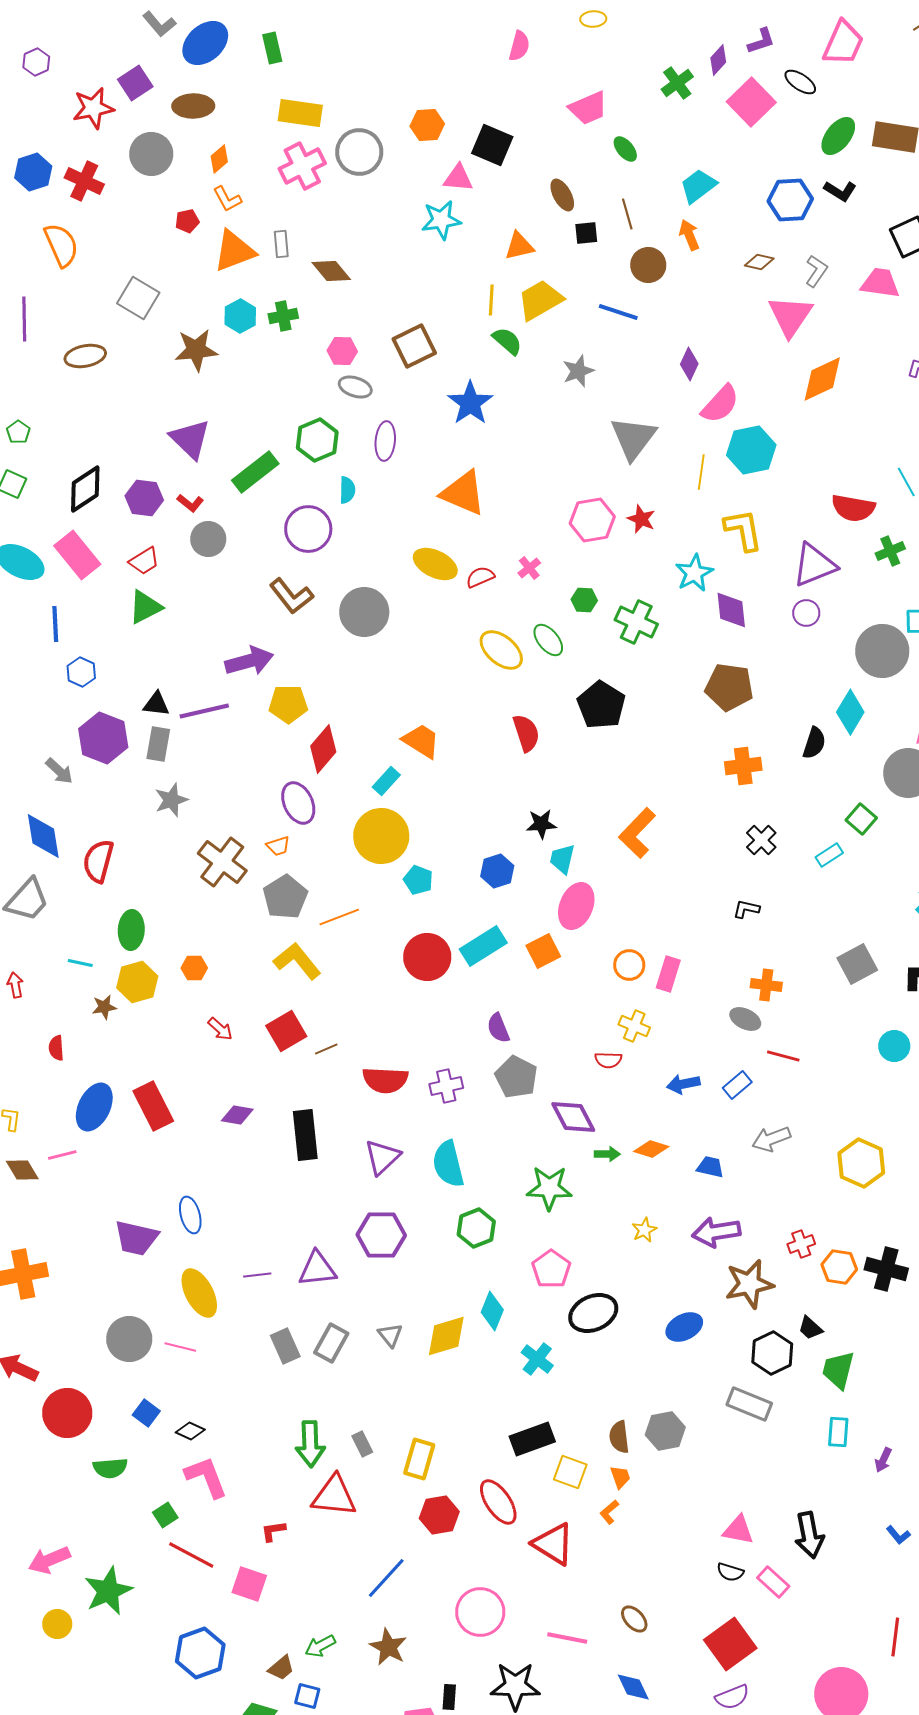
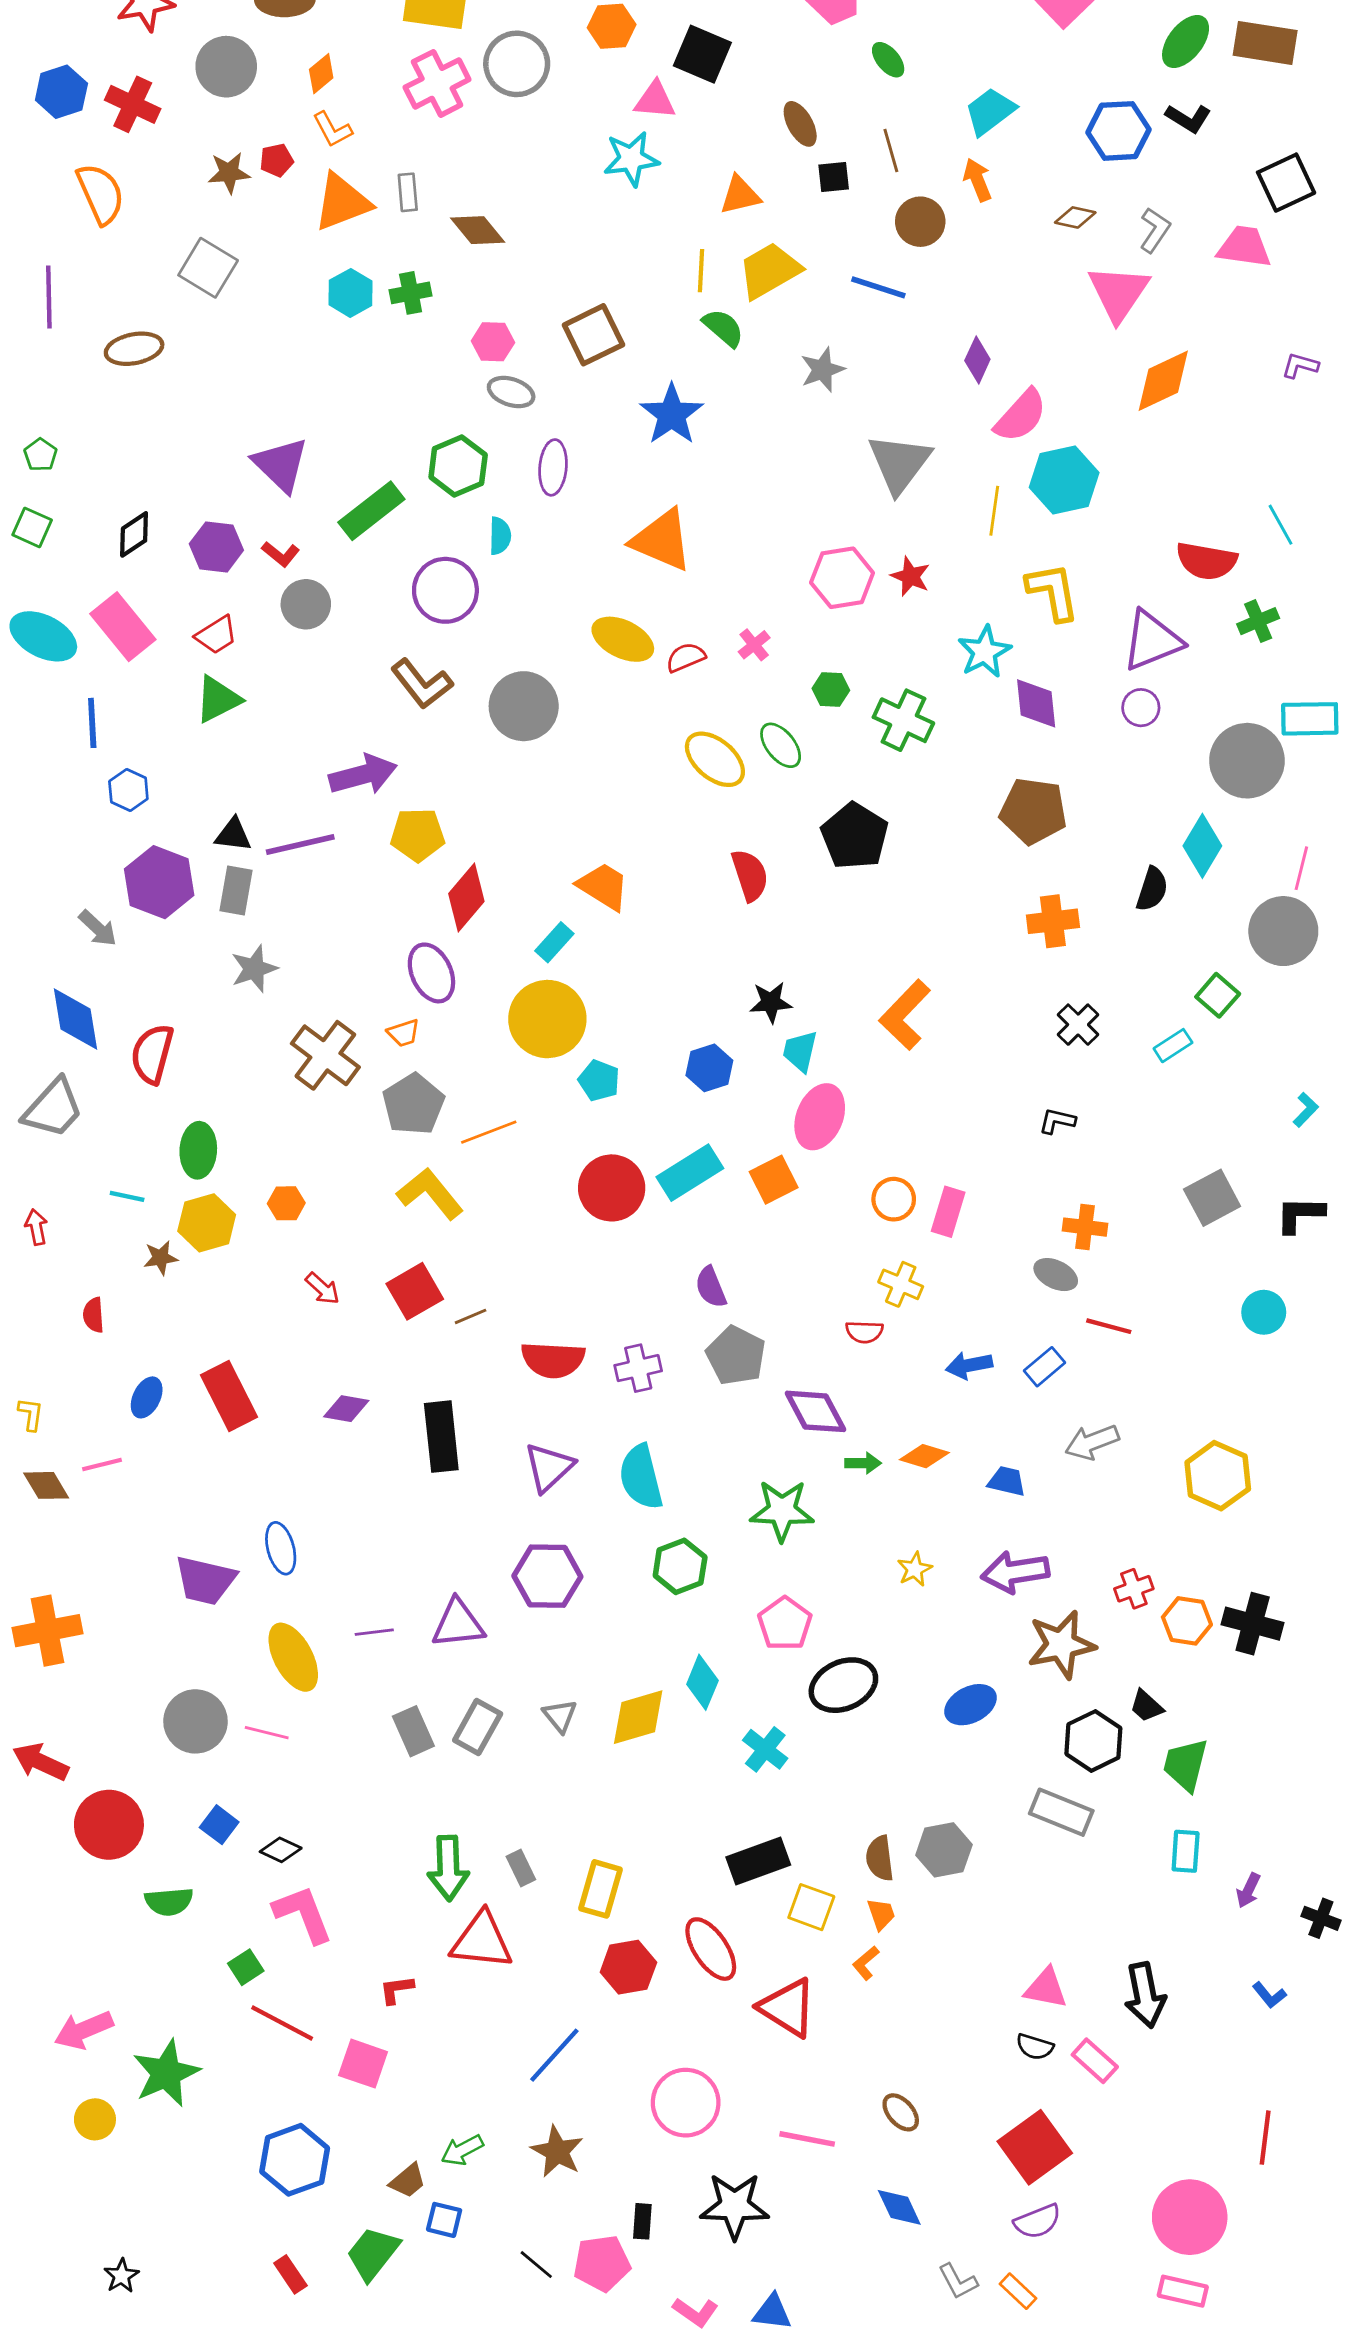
brown star: (196, 350) -> (229, 173), moved, size x0.7
black diamond: (85, 489) -> (134, 534), size x0.7
blue ellipse: (94, 1107) -> (147, 1397), size x0.6

